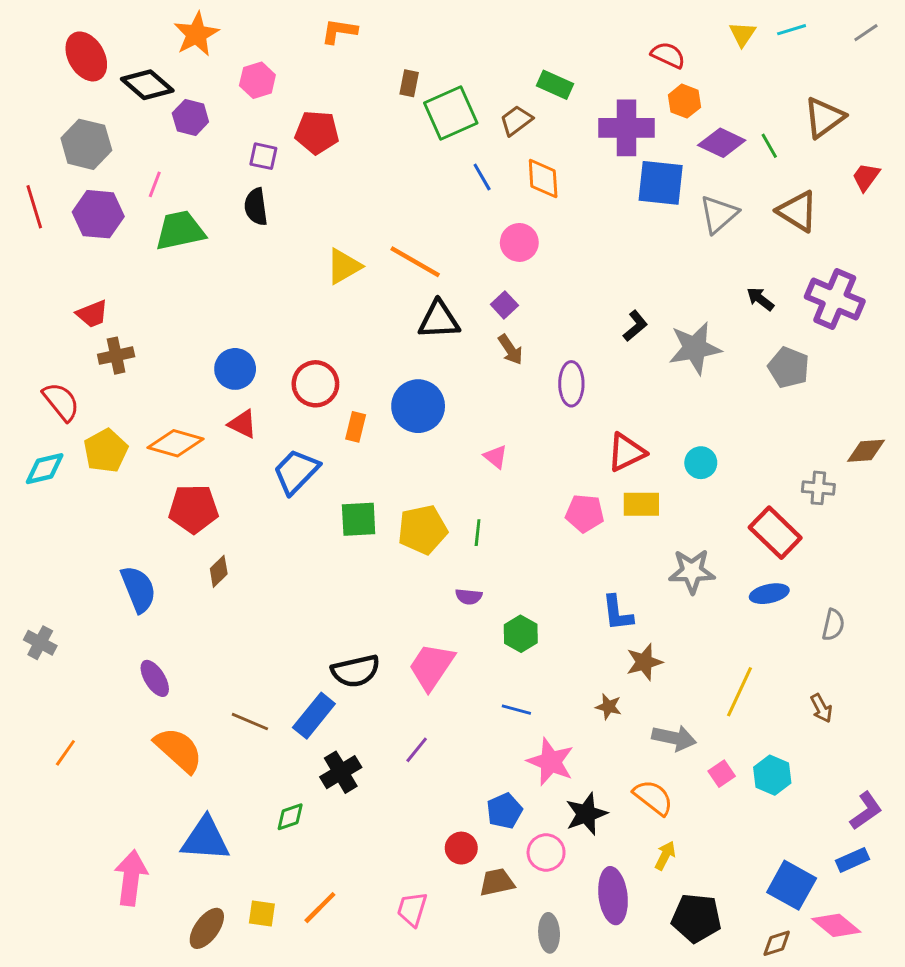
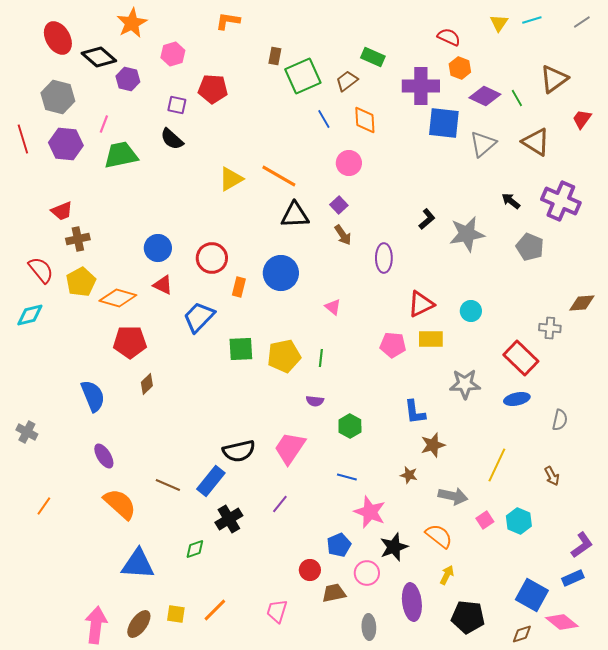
black semicircle: (256, 207) -> (172, 139), turned -40
yellow pentagon: (106, 451) -> (81, 282), moved
pink arrow: (131, 878) -> (96, 625), moved

